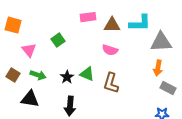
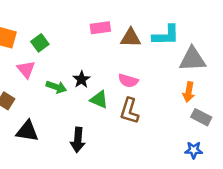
green square: (58, 40) -> (40, 43), moved
pink semicircle: (110, 50) -> (128, 81), moved
green arrow: (38, 75) -> (56, 87), moved
black star: (67, 77) -> (82, 79), moved

